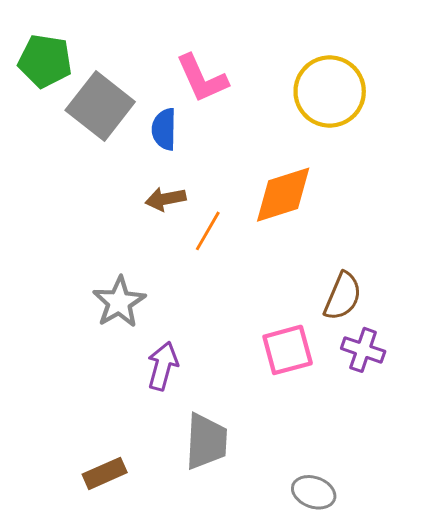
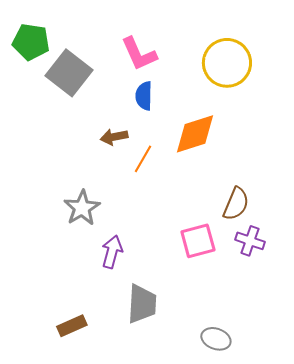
blue semicircle: (164, 129) -> (144, 96), moved

